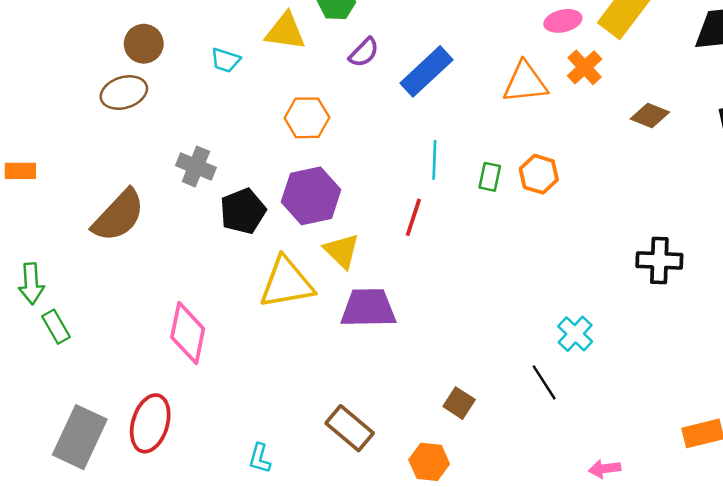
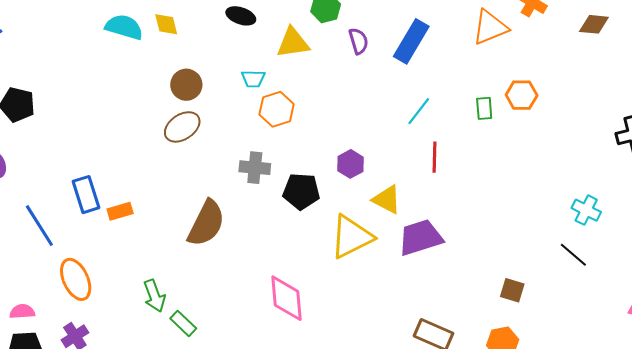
purple semicircle: (364, 52) -> (359, 41), turned -44
orange hexagon: (307, 118) -> (277, 109), moved
cyan line: (434, 160) -> (419, 111), moved, turned 52
purple hexagon: (311, 196) -> (350, 164), size x0.6
black pentagon: (243, 211) -> (301, 191), turned -30

